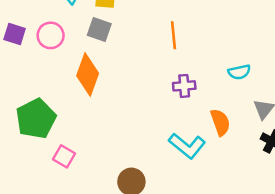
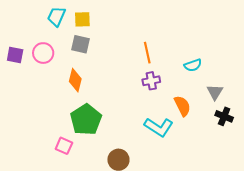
orange line: (174, 35) -> (147, 53), moved
orange diamond: (88, 74) -> (75, 80), size x0.7
green pentagon: (36, 119) -> (86, 120), moved

